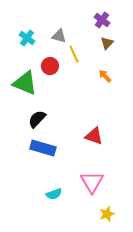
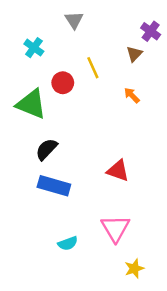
purple cross: (102, 20) -> (151, 31), moved
gray triangle: (59, 36) -> (74, 20), moved, turned 42

